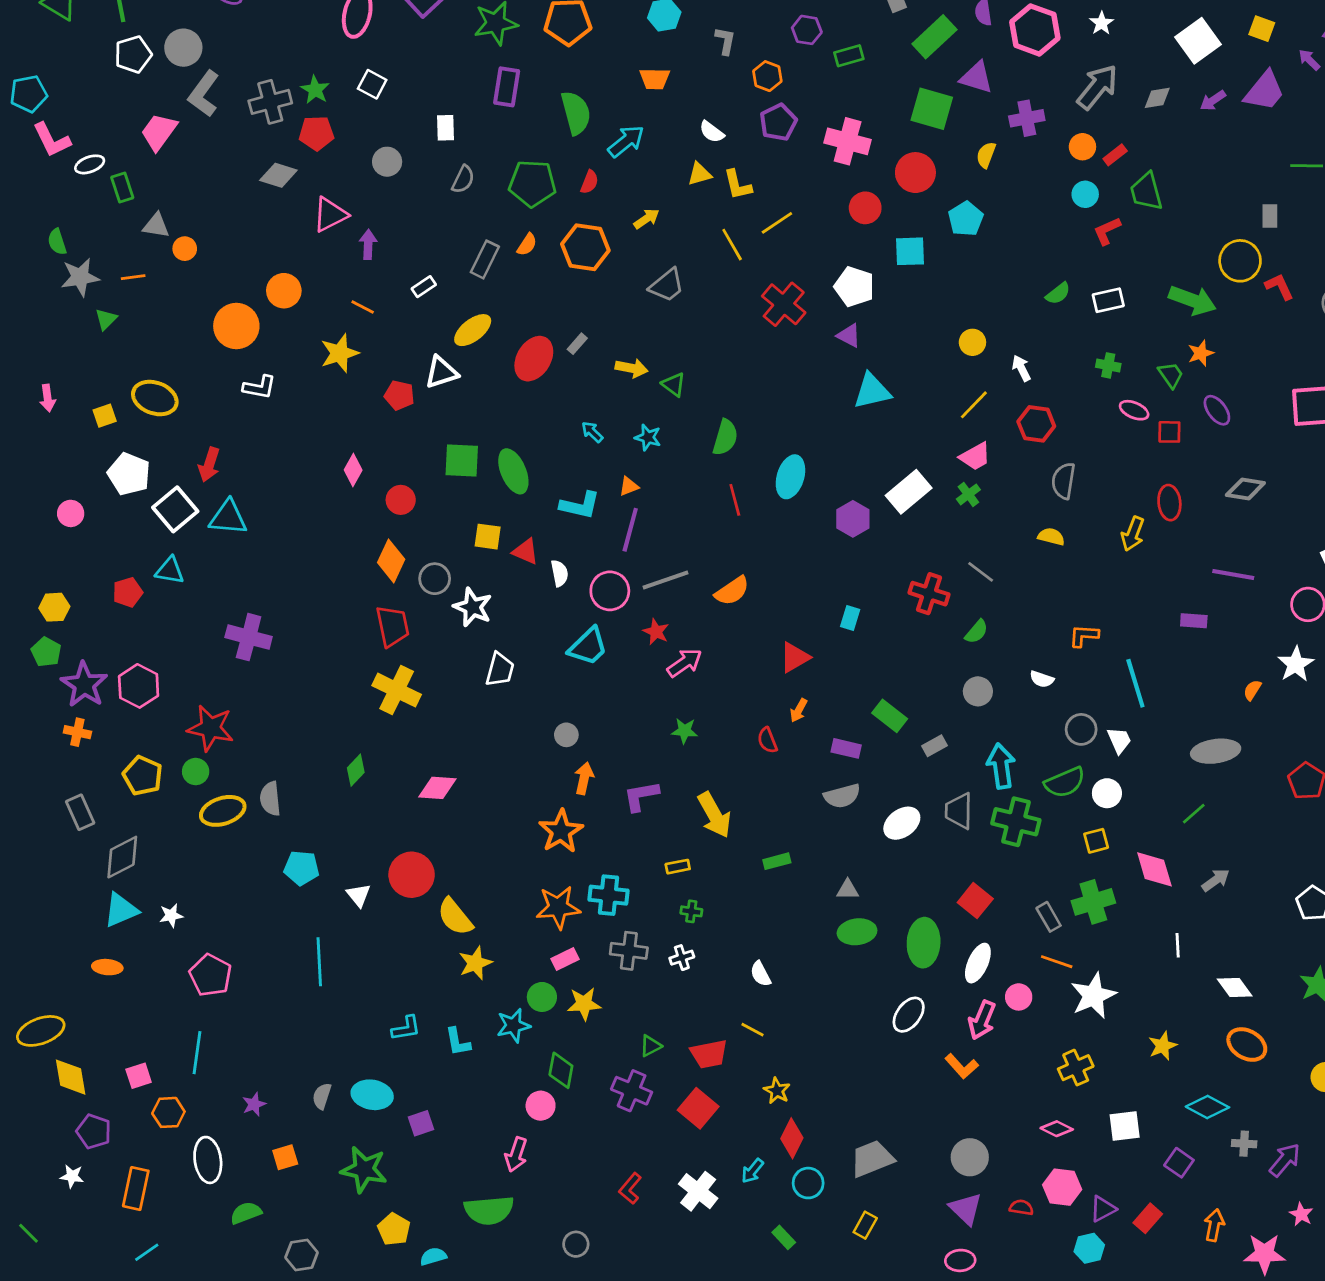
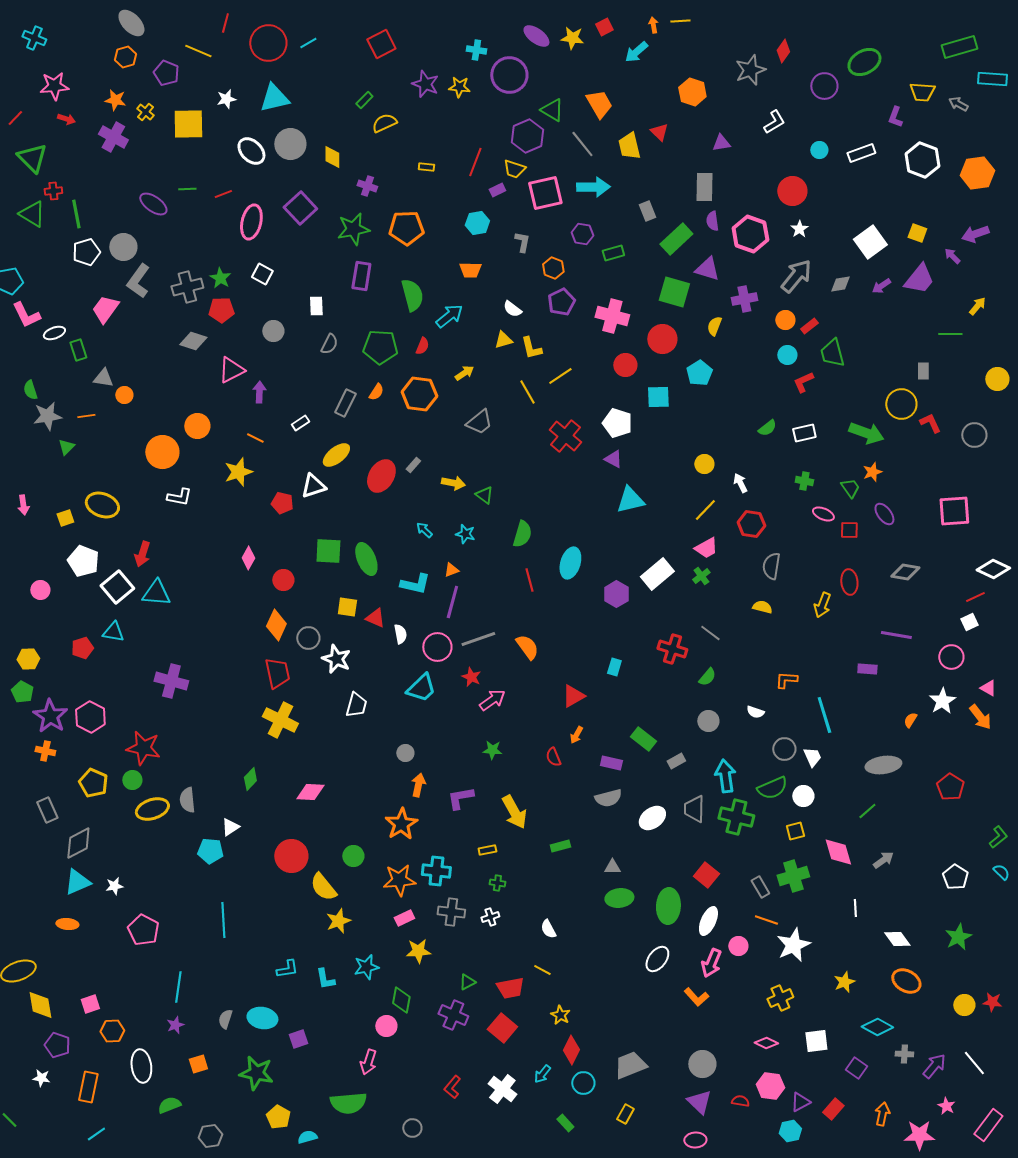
orange semicircle: (732, 591) -> (527, 647), turned -92
white triangle: (359, 895) -> (230, 827), moved, turned 36
green circle: (542, 997) -> (353, 856), moved
cyan line: (197, 1053) -> (178, 987), moved

